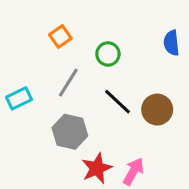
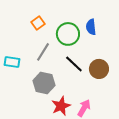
blue semicircle: (171, 43) -> (91, 27), moved
green circle: (108, 54) -> (68, 34), size x1.5
cyan rectangle: (19, 98) -> (12, 62), turned 35

